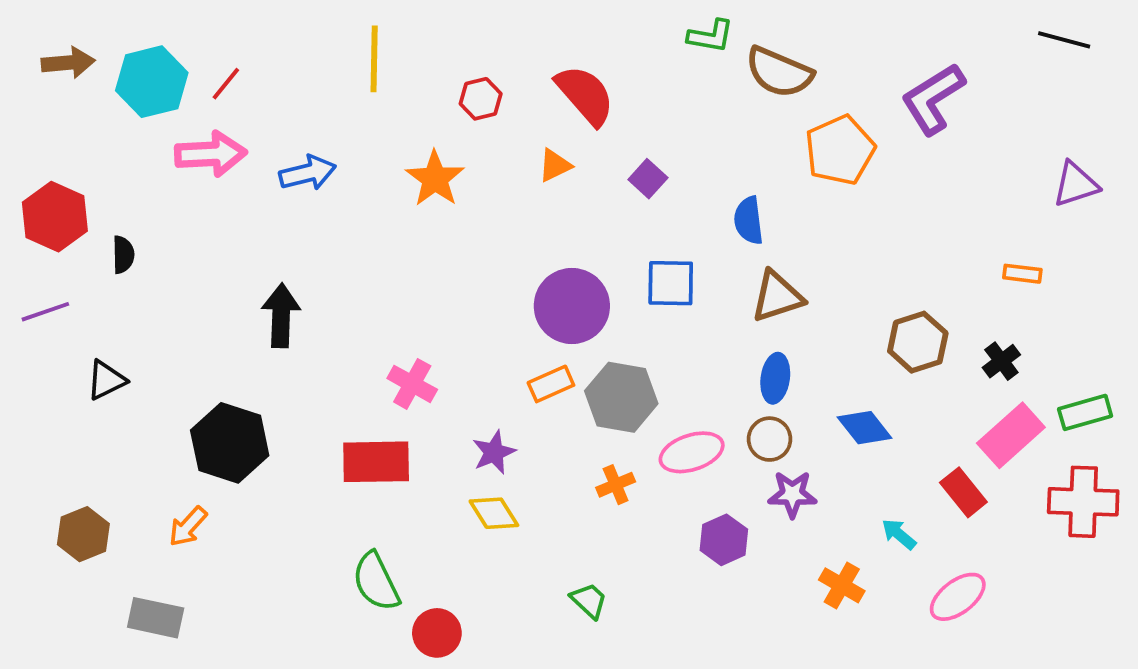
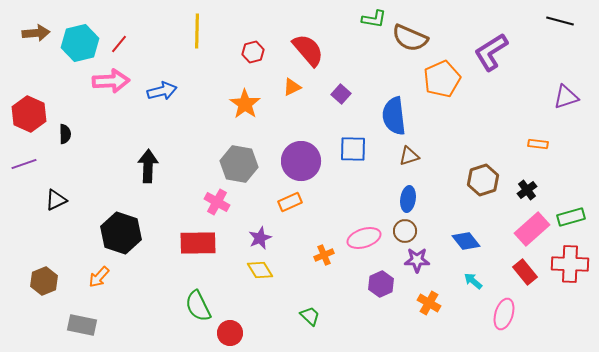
orange star: (435, 179) -> (245, 104), moved
blue semicircle: (749, 220) -> (394, 116), size x1.5
brown triangle: (777, 296) -> (409, 156), size x0.7
gray hexagon: (621, 397) -> (239, 164), moved
blue diamond: (865, 428) -> (466, 241), moved
red rectangle: (963, 492) -> (525, 272), moved
orange cross: (842, 585) -> (429, 303), moved
pink ellipse: (958, 597) -> (504, 314), turned -36

